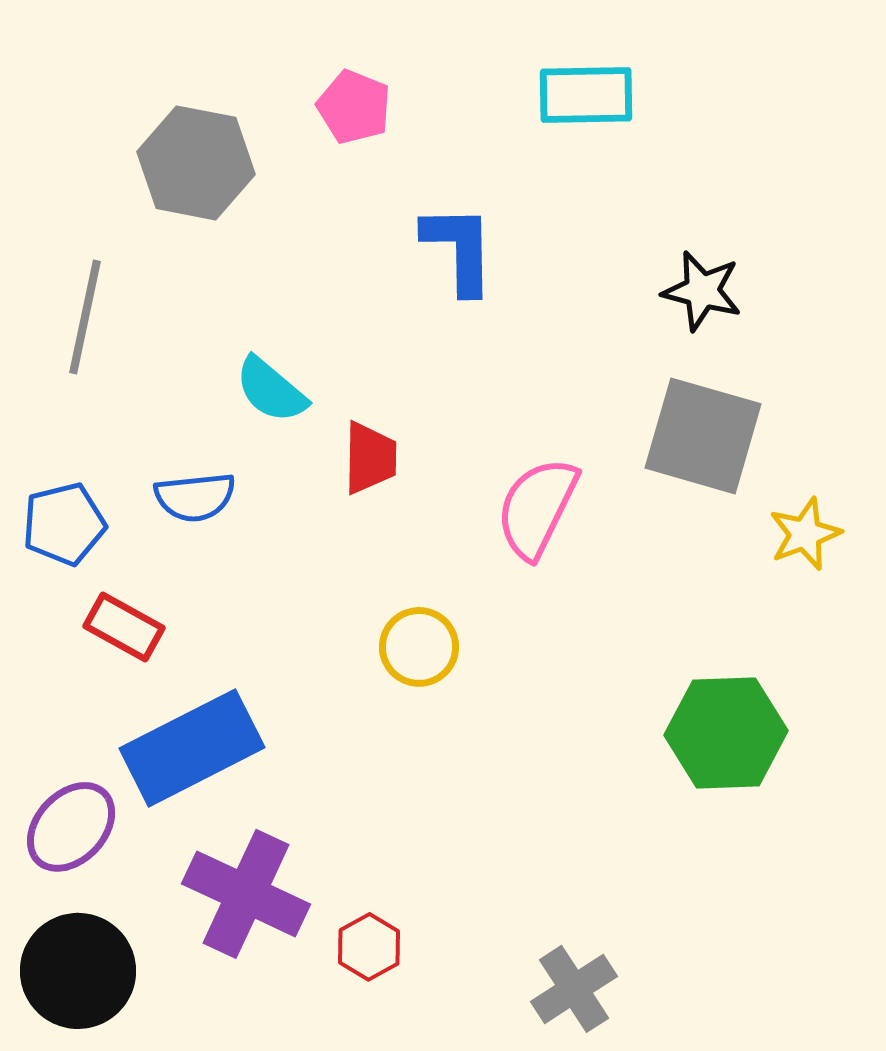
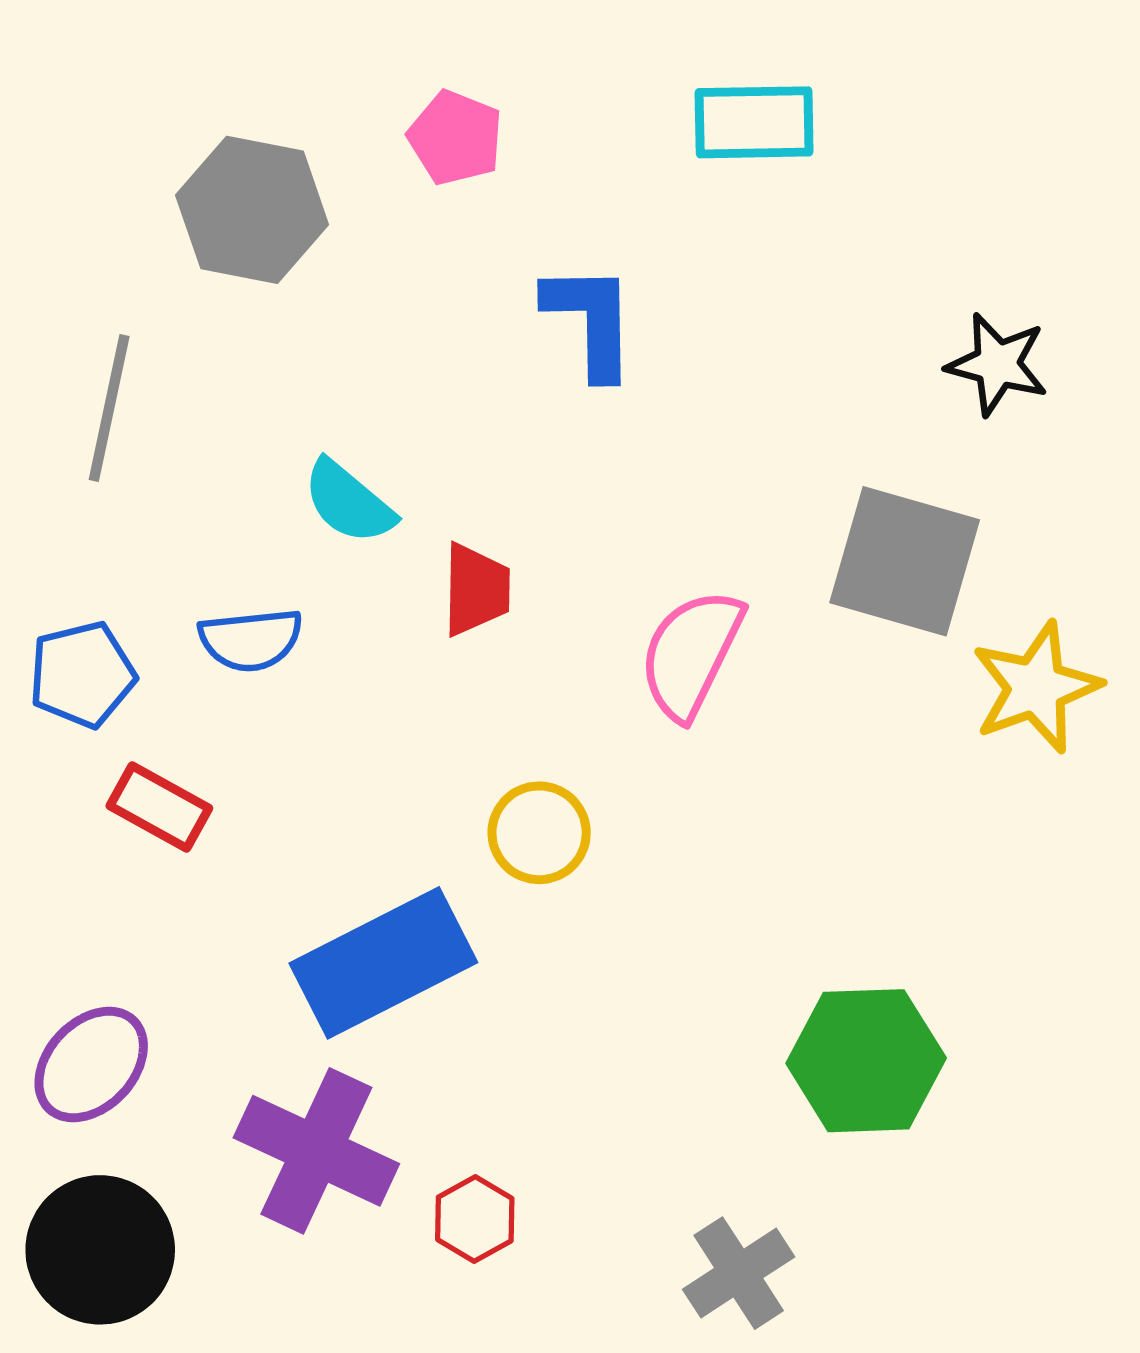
black star: (702, 291) -> (997, 364), moved
yellow star: (805, 534) -> (1036, 687), size x1.4
green hexagon: (726, 733) -> (866, 1061), moved
blue rectangle: (192, 748) -> (383, 963), moved

